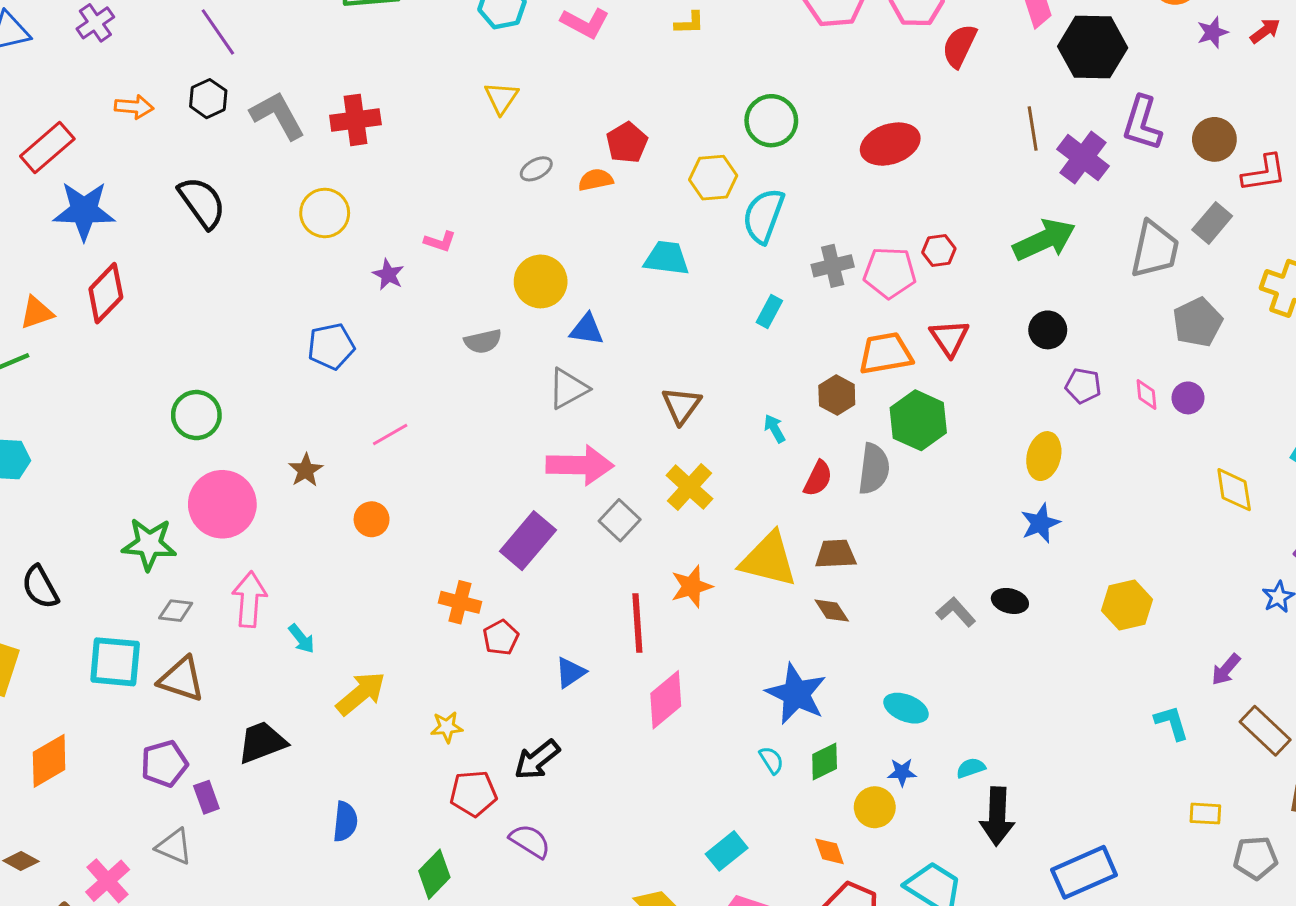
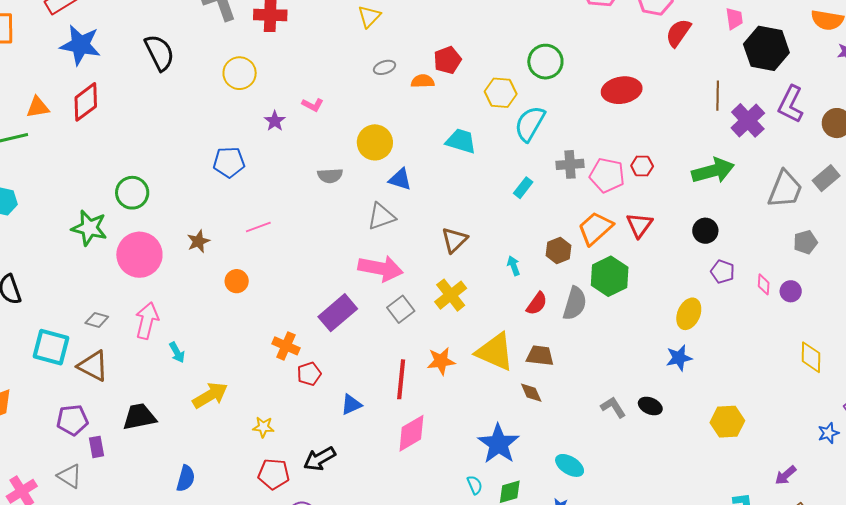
gray pentagon: (1198, 322) -> (805, 242), size x0.7
orange trapezoid: (886, 353) -> (595, 228), turned -42
green star: (149, 544) -> (89, 228), moved

